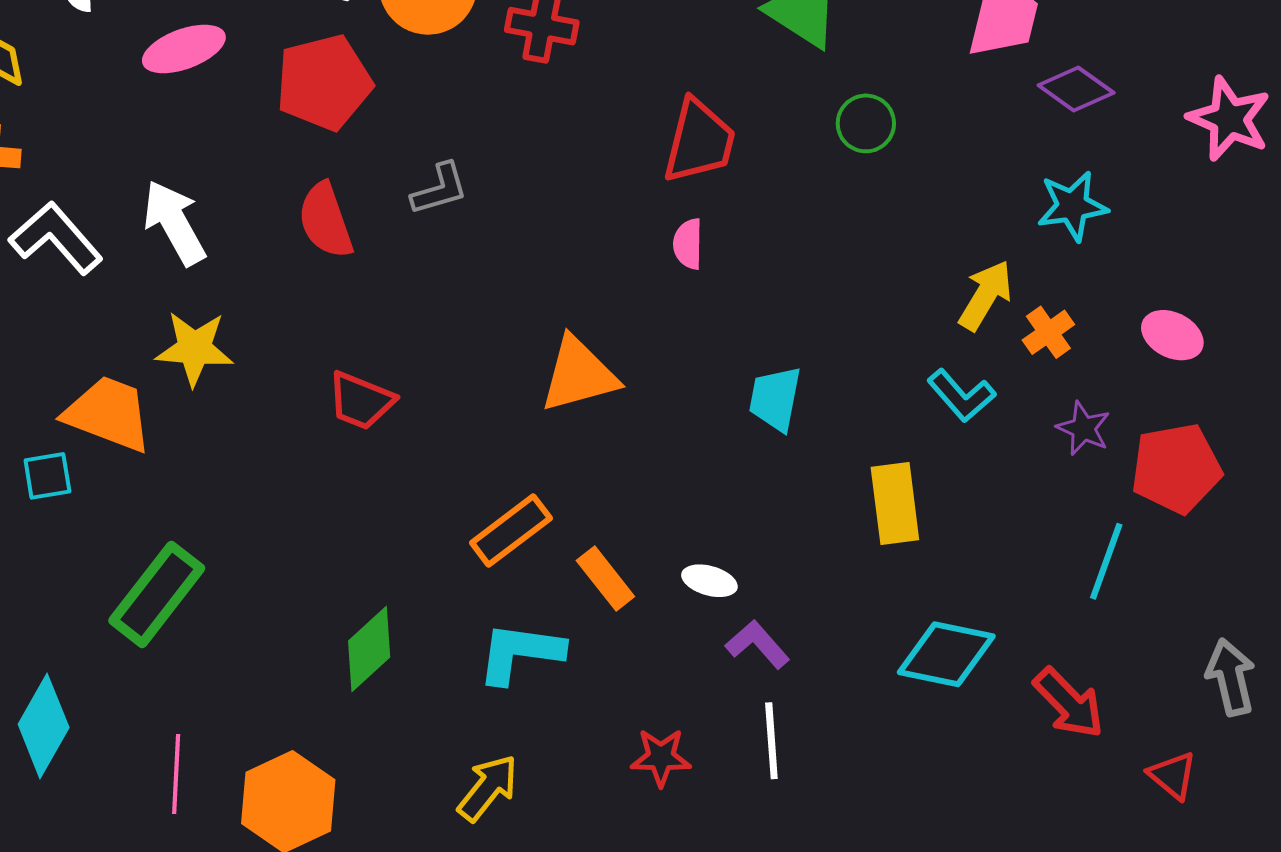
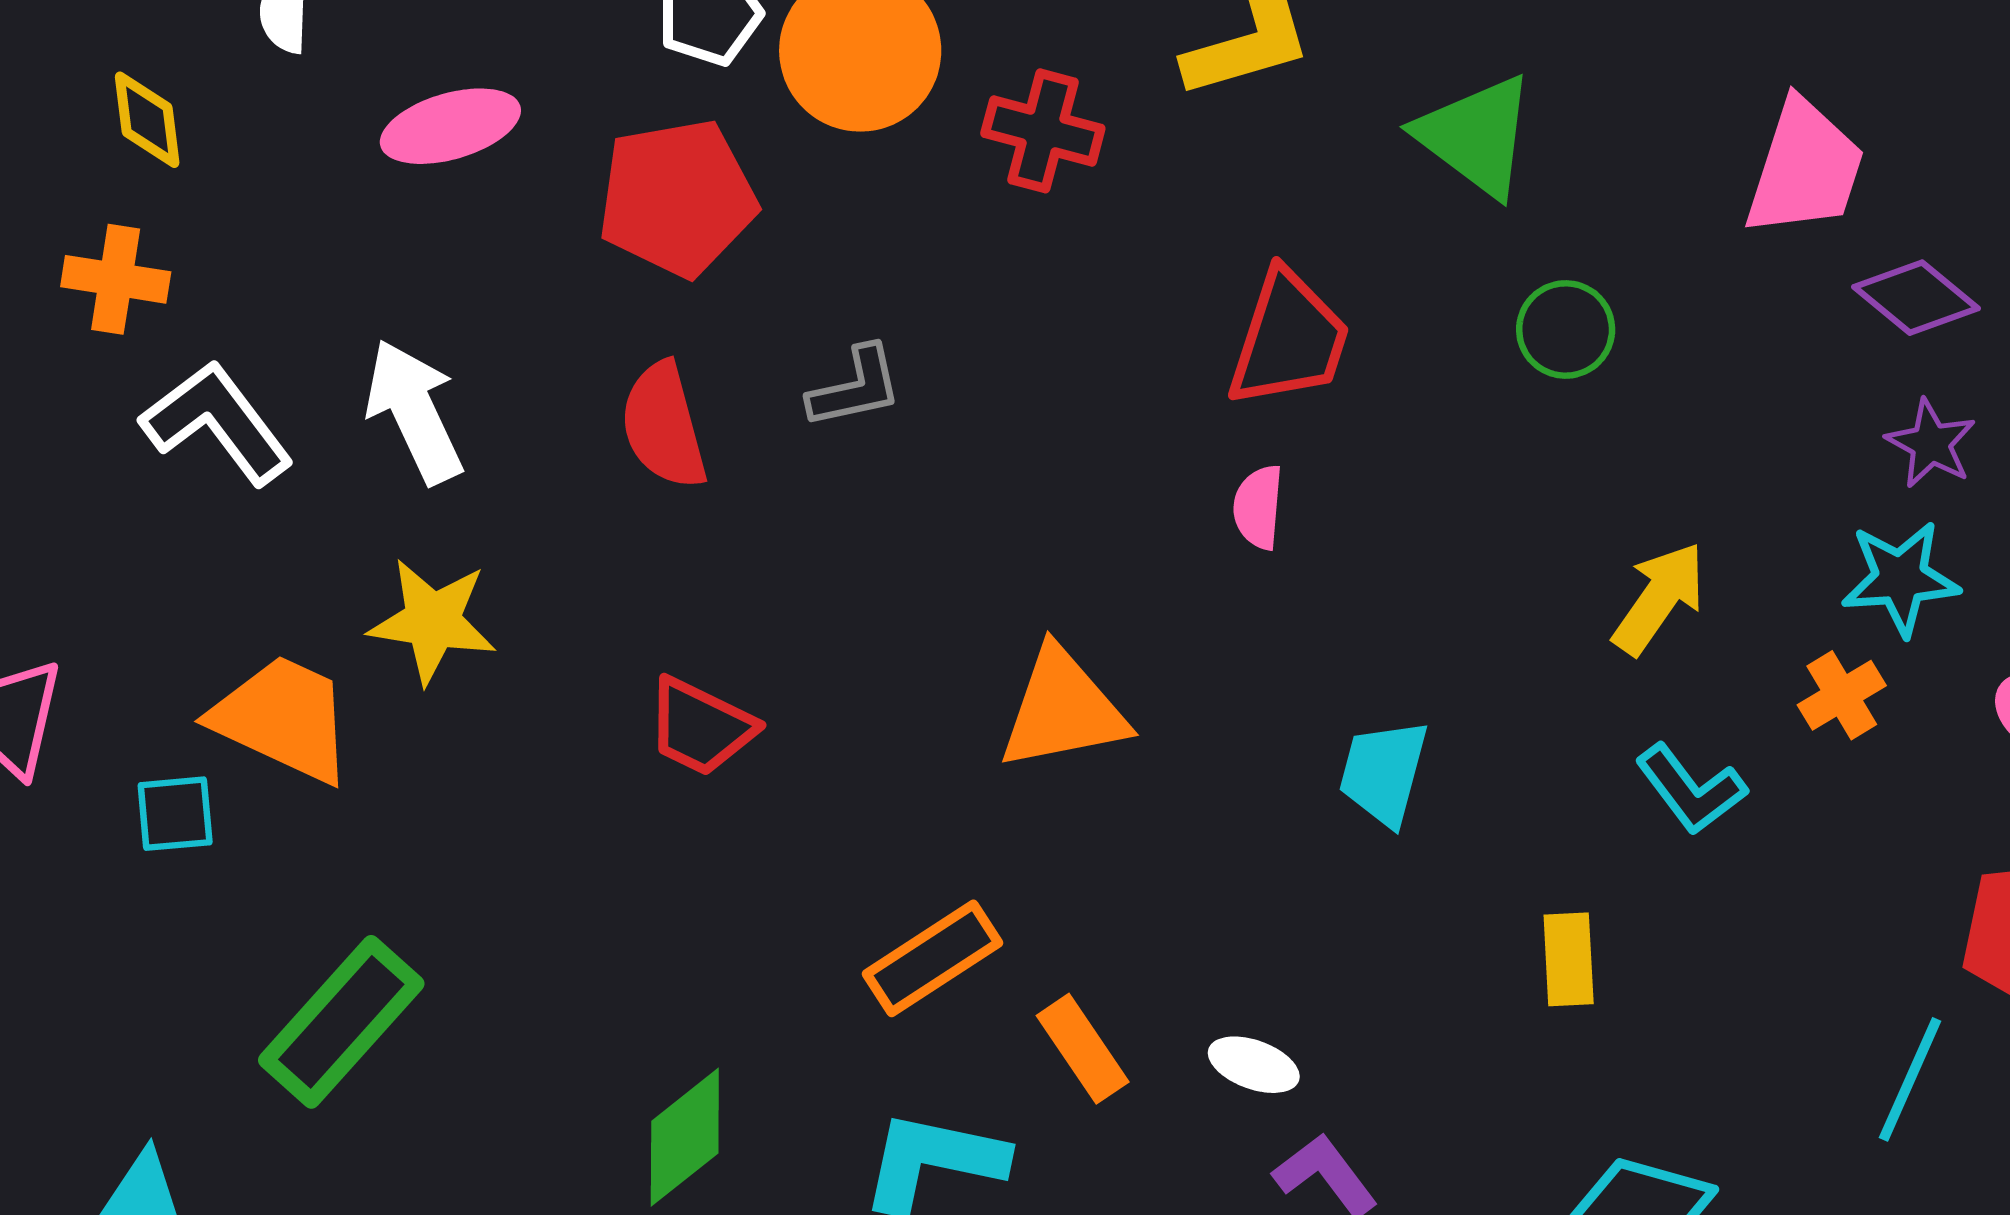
cyan star: (1072, 206) -> (1900, 578), moved
yellow arrow: (986, 295) -> (1659, 598), moved
purple star: (1083, 428) -> (1931, 444), moved
yellow rectangle: (895, 504) -> (1569, 959), size x0.7

